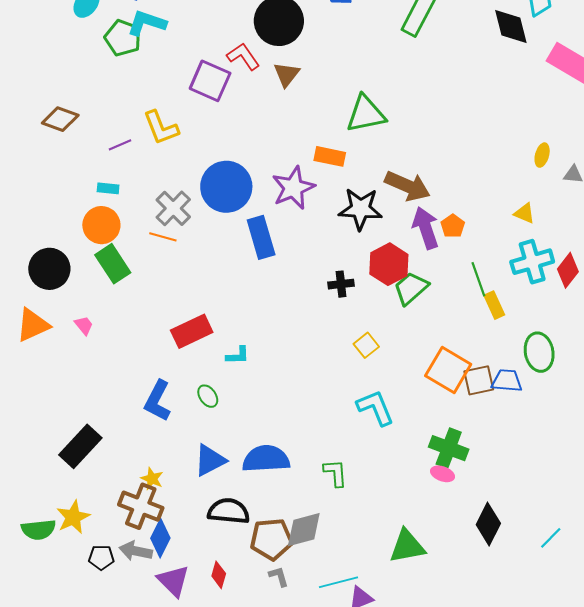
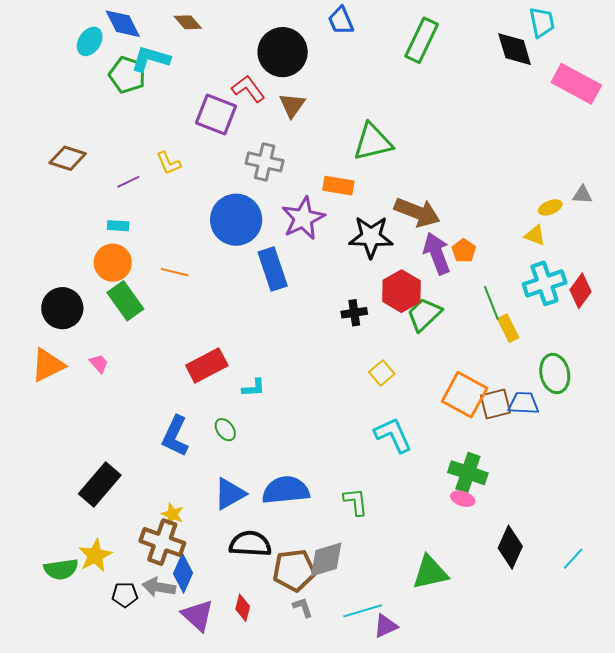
yellow L-shape: (161, 128) -> (169, 163), size x0.7
yellow ellipse: (542, 155) -> (550, 207), moved, turned 55
gray cross: (173, 208) -> (265, 162), moved, turned -30

